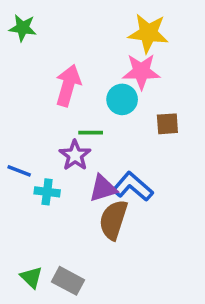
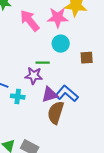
pink star: (141, 72) -> (58, 18), moved
pink arrow: (68, 85) -> (30, 21), moved, turned -55
purple star: (75, 155) -> (34, 76), turned -30

